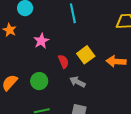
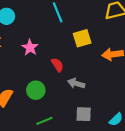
yellow square: (86, 55) -> (82, 38), moved, turned 30

